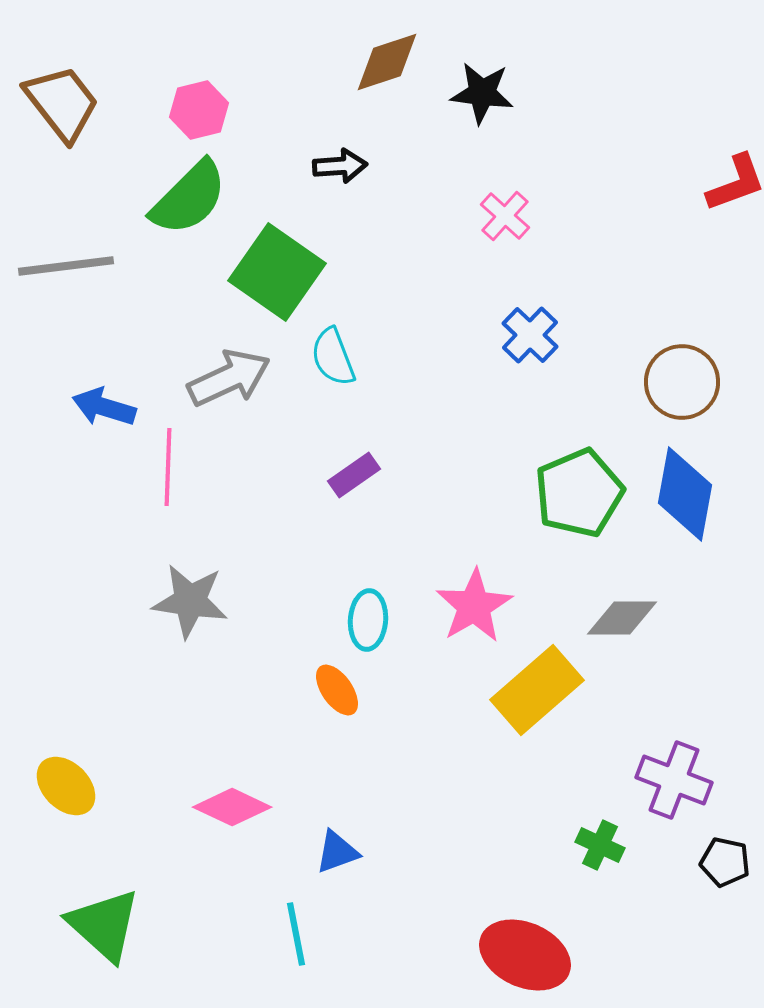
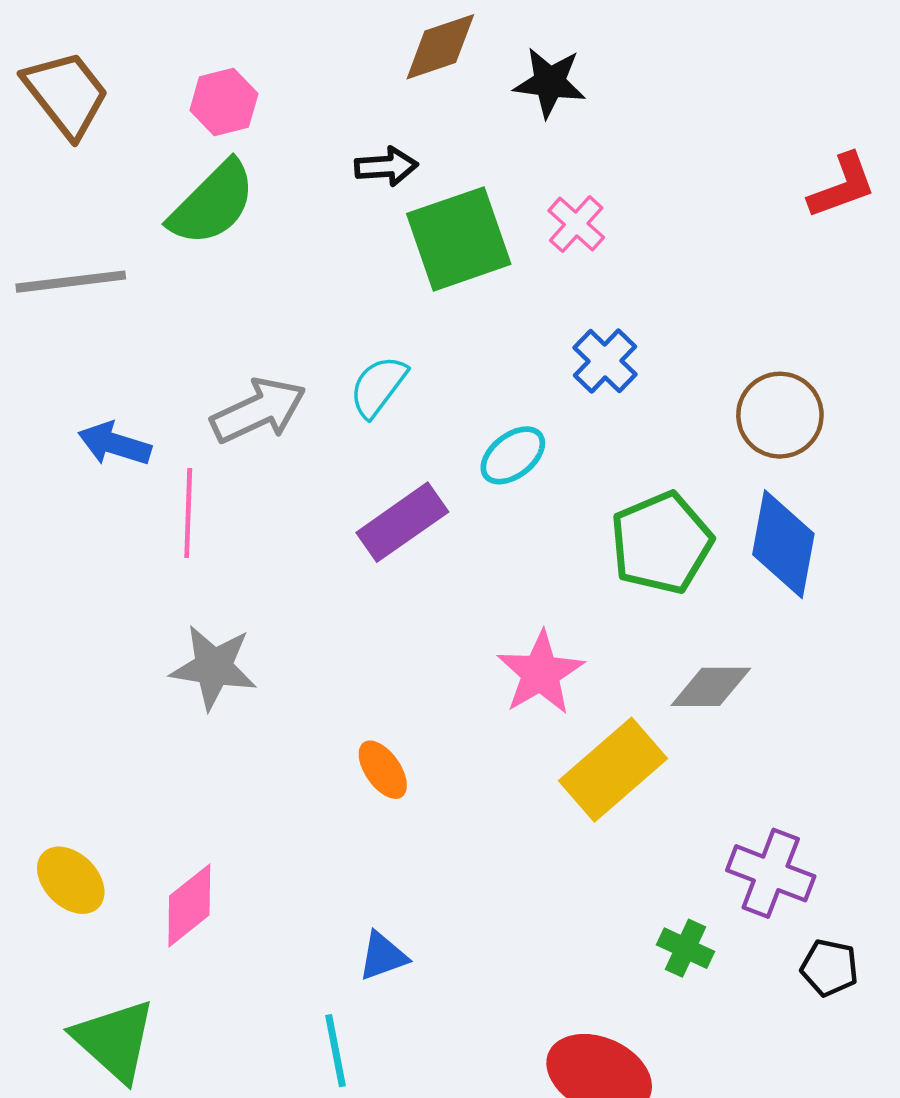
green square: (277, 272) -> (459, 239), moved, turned 36
cyan semicircle: (333, 357) -> (378, 386), turned 58
purple rectangle: (354, 475) -> (402, 522), size x1.5
cyan ellipse: (368, 620) -> (513, 455), moved, turned 48
pink diamond: (232, 807) -> (189, 906), moved, turned -64

